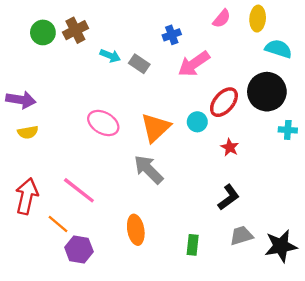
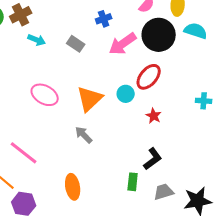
cyan arrow: (110, 56) -> (37, 40), moved
black circle: (267, 92) -> (159, 35), moved
gray arrow: (149, 169) -> (84, 135), size x0.7
green rectangle: (193, 245) -> (133, 182), moved

